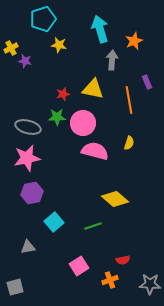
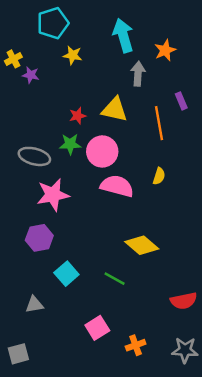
pink star: (27, 158) -> (53, 195), moved
green line: (93, 226) -> (115, 279), turned 48
red semicircle: (123, 260) -> (184, 301), moved, size x1.5

